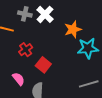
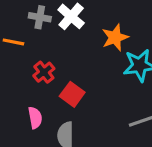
pink semicircle: (19, 79) -> (35, 118), turned 32

